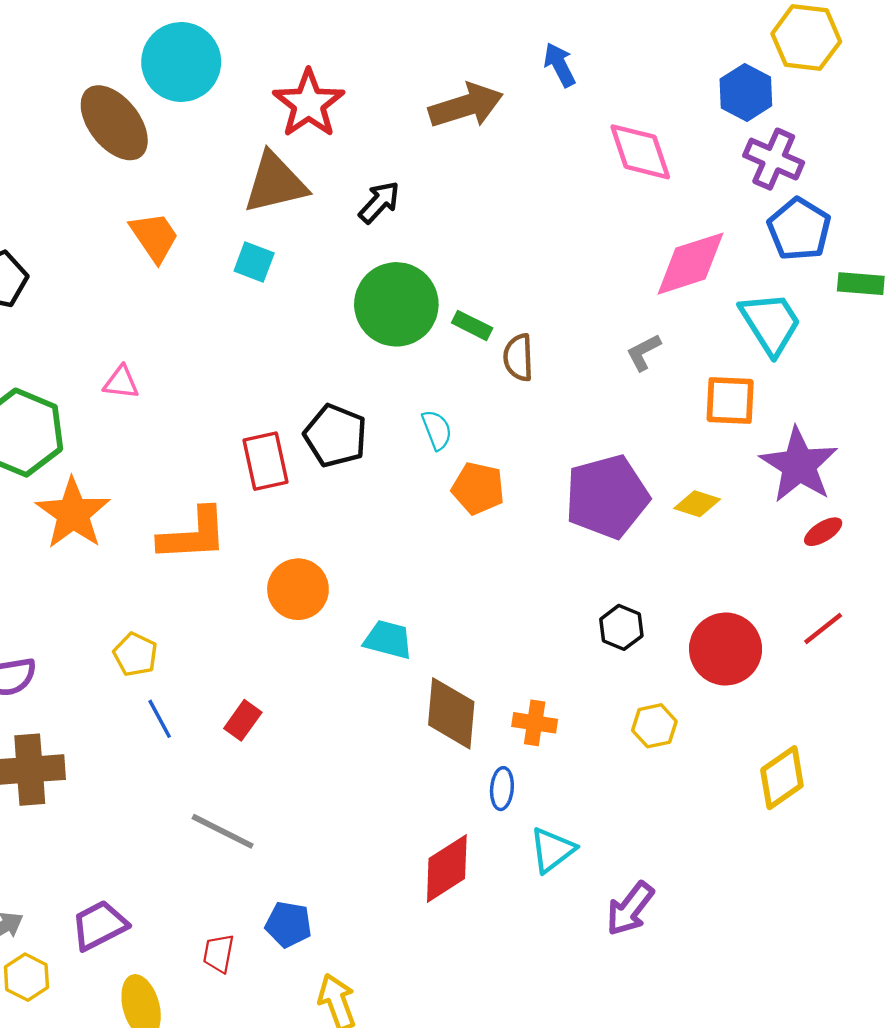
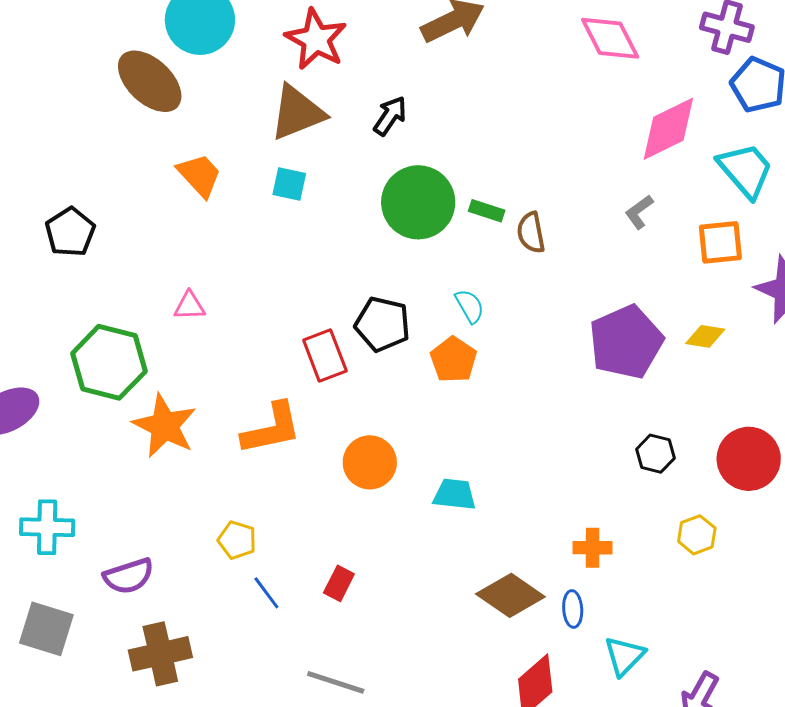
orange pentagon: (478, 488) -> (453, 360), moved, turned 30
brown diamond: (451, 713) -> (510, 595), moved, turned -52

